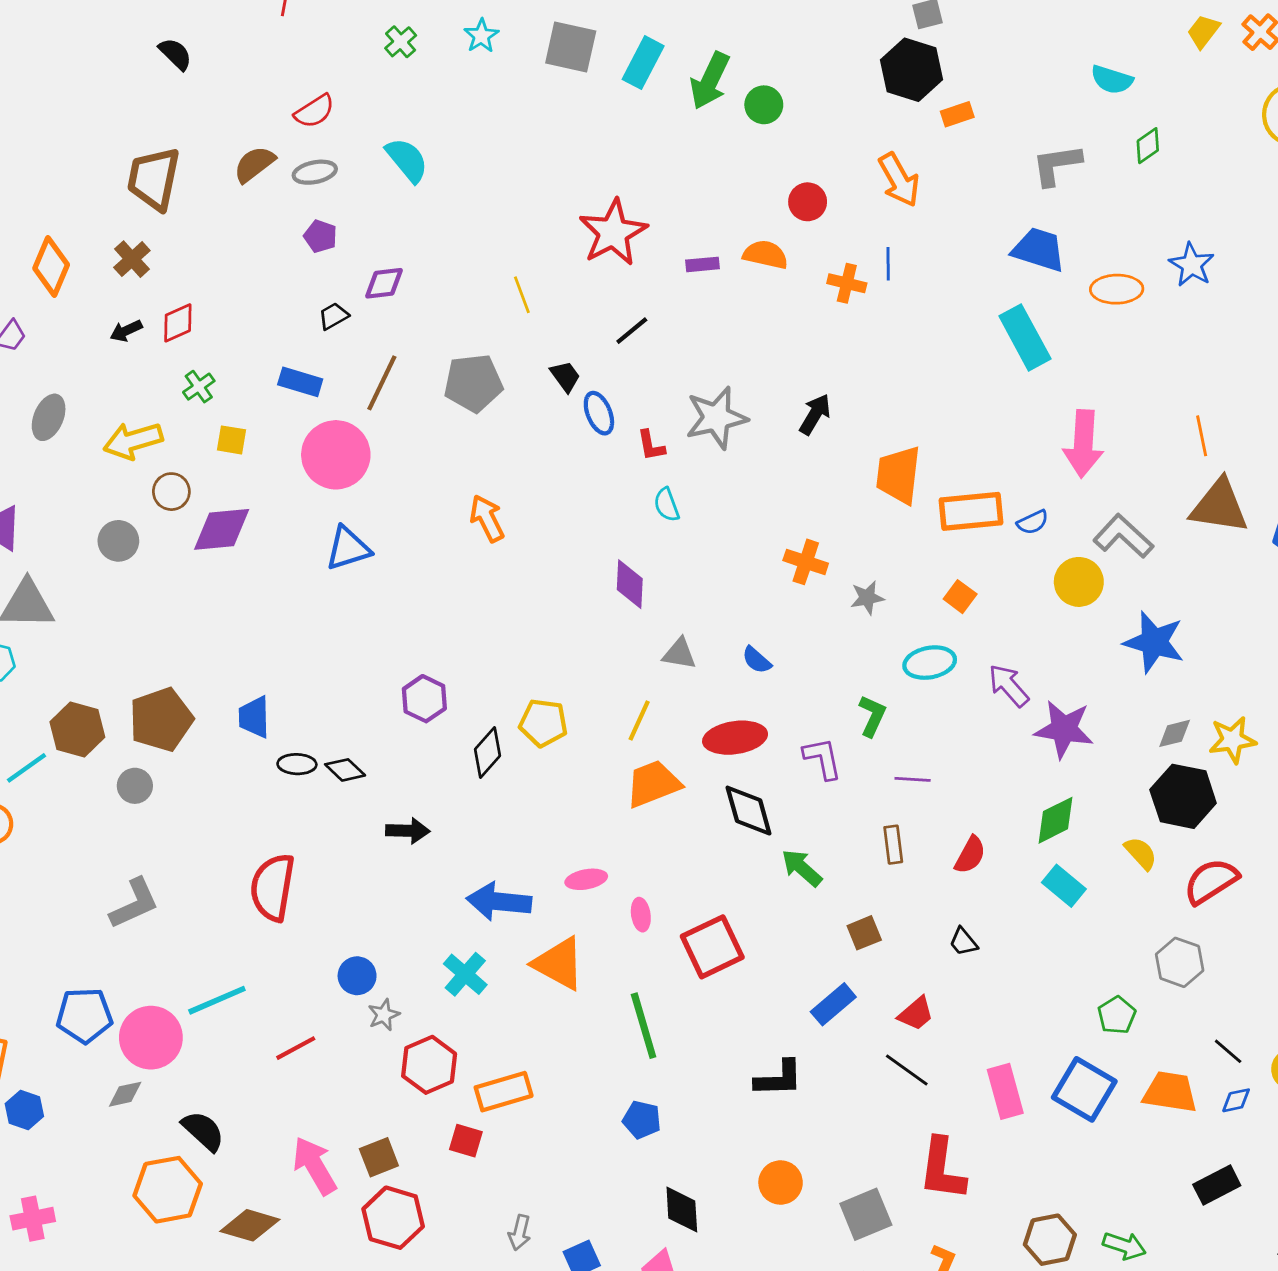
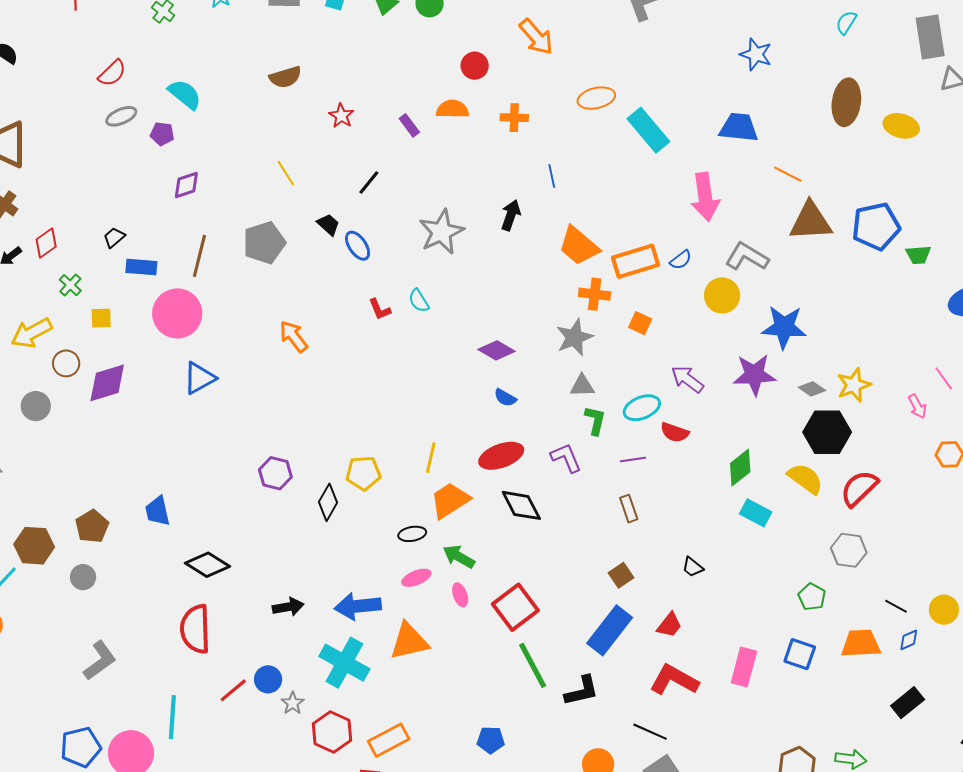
brown semicircle: (254, 164) -> (285, 77), moved, turned -148
red star: (613, 233) -> (341, 116), size x0.5
purple pentagon: (320, 236) -> (162, 134), moved
blue trapezoid: (1039, 250) -> (739, 127), moved
purple rectangle: (702, 264) -> (409, 125), turned 70
blue line: (888, 264) -> (552, 176), moved
orange ellipse: (1117, 289) -> (596, 98), moved
black trapezoid: (333, 316) -> (114, 238), moved
orange line: (1202, 436) -> (788, 174), turned -40
red L-shape: (651, 446) -> (380, 309), moved
orange trapezoid: (898, 475) -> (579, 246), turned -45
orange cross: (806, 562) -> (595, 294), moved
purple diamond: (630, 584) -> (496, 350), moved, turned -51
gray star: (867, 598) -> (574, 337), size x1.5
gray triangle: (679, 654) -> (582, 386), moved
cyan ellipse: (930, 663) -> (642, 408), moved
brown pentagon: (161, 720) -> (92, 526), size x0.7
purple star: (1064, 729) -> (754, 375), moved
gray diamond: (1175, 733) -> (812, 389), turned 60
black ellipse: (297, 764) -> (412, 534), moved
black diamond: (345, 770) -> (208, 565), moved, size x1.5
black arrow: (408, 831) -> (288, 607), moved
yellow semicircle: (1141, 853) -> (805, 479), size x1.4
red semicircle: (970, 855) -> (675, 432), moved, turned 92
green arrow: (802, 868) -> (459, 557), moved
orange triangle: (559, 963) -> (409, 641), turned -30
cyan cross: (465, 974) -> (344, 663), size x1.5
cyan line: (217, 1000) -> (172, 717), turned -51
blue rectangle: (833, 1004) -> (610, 630), size x1.5
green line: (644, 1026) -> (533, 665), moved
red line: (296, 1048) -> (233, 690), moved
black line: (907, 1070) -> (650, 732), moved
blue square: (1084, 1089) -> (800, 654), size x0.7
pink rectangle: (1005, 1091) -> (744, 667), turned 42
red L-shape: (942, 1169) -> (674, 680), moved, turned 123

